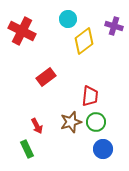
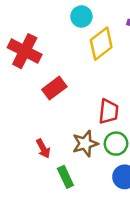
red cross: (22, 31) -> (25, 51), moved
green rectangle: (27, 149) -> (65, 177), moved

